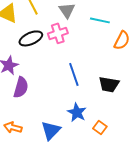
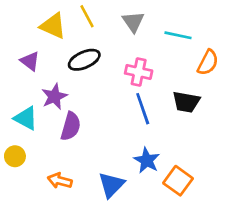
pink cross: (58, 33) -> (139, 72), moved, turned 30
black trapezoid: (109, 84) -> (186, 102), moved
orange square: (100, 127) -> (178, 181), size x1.5

